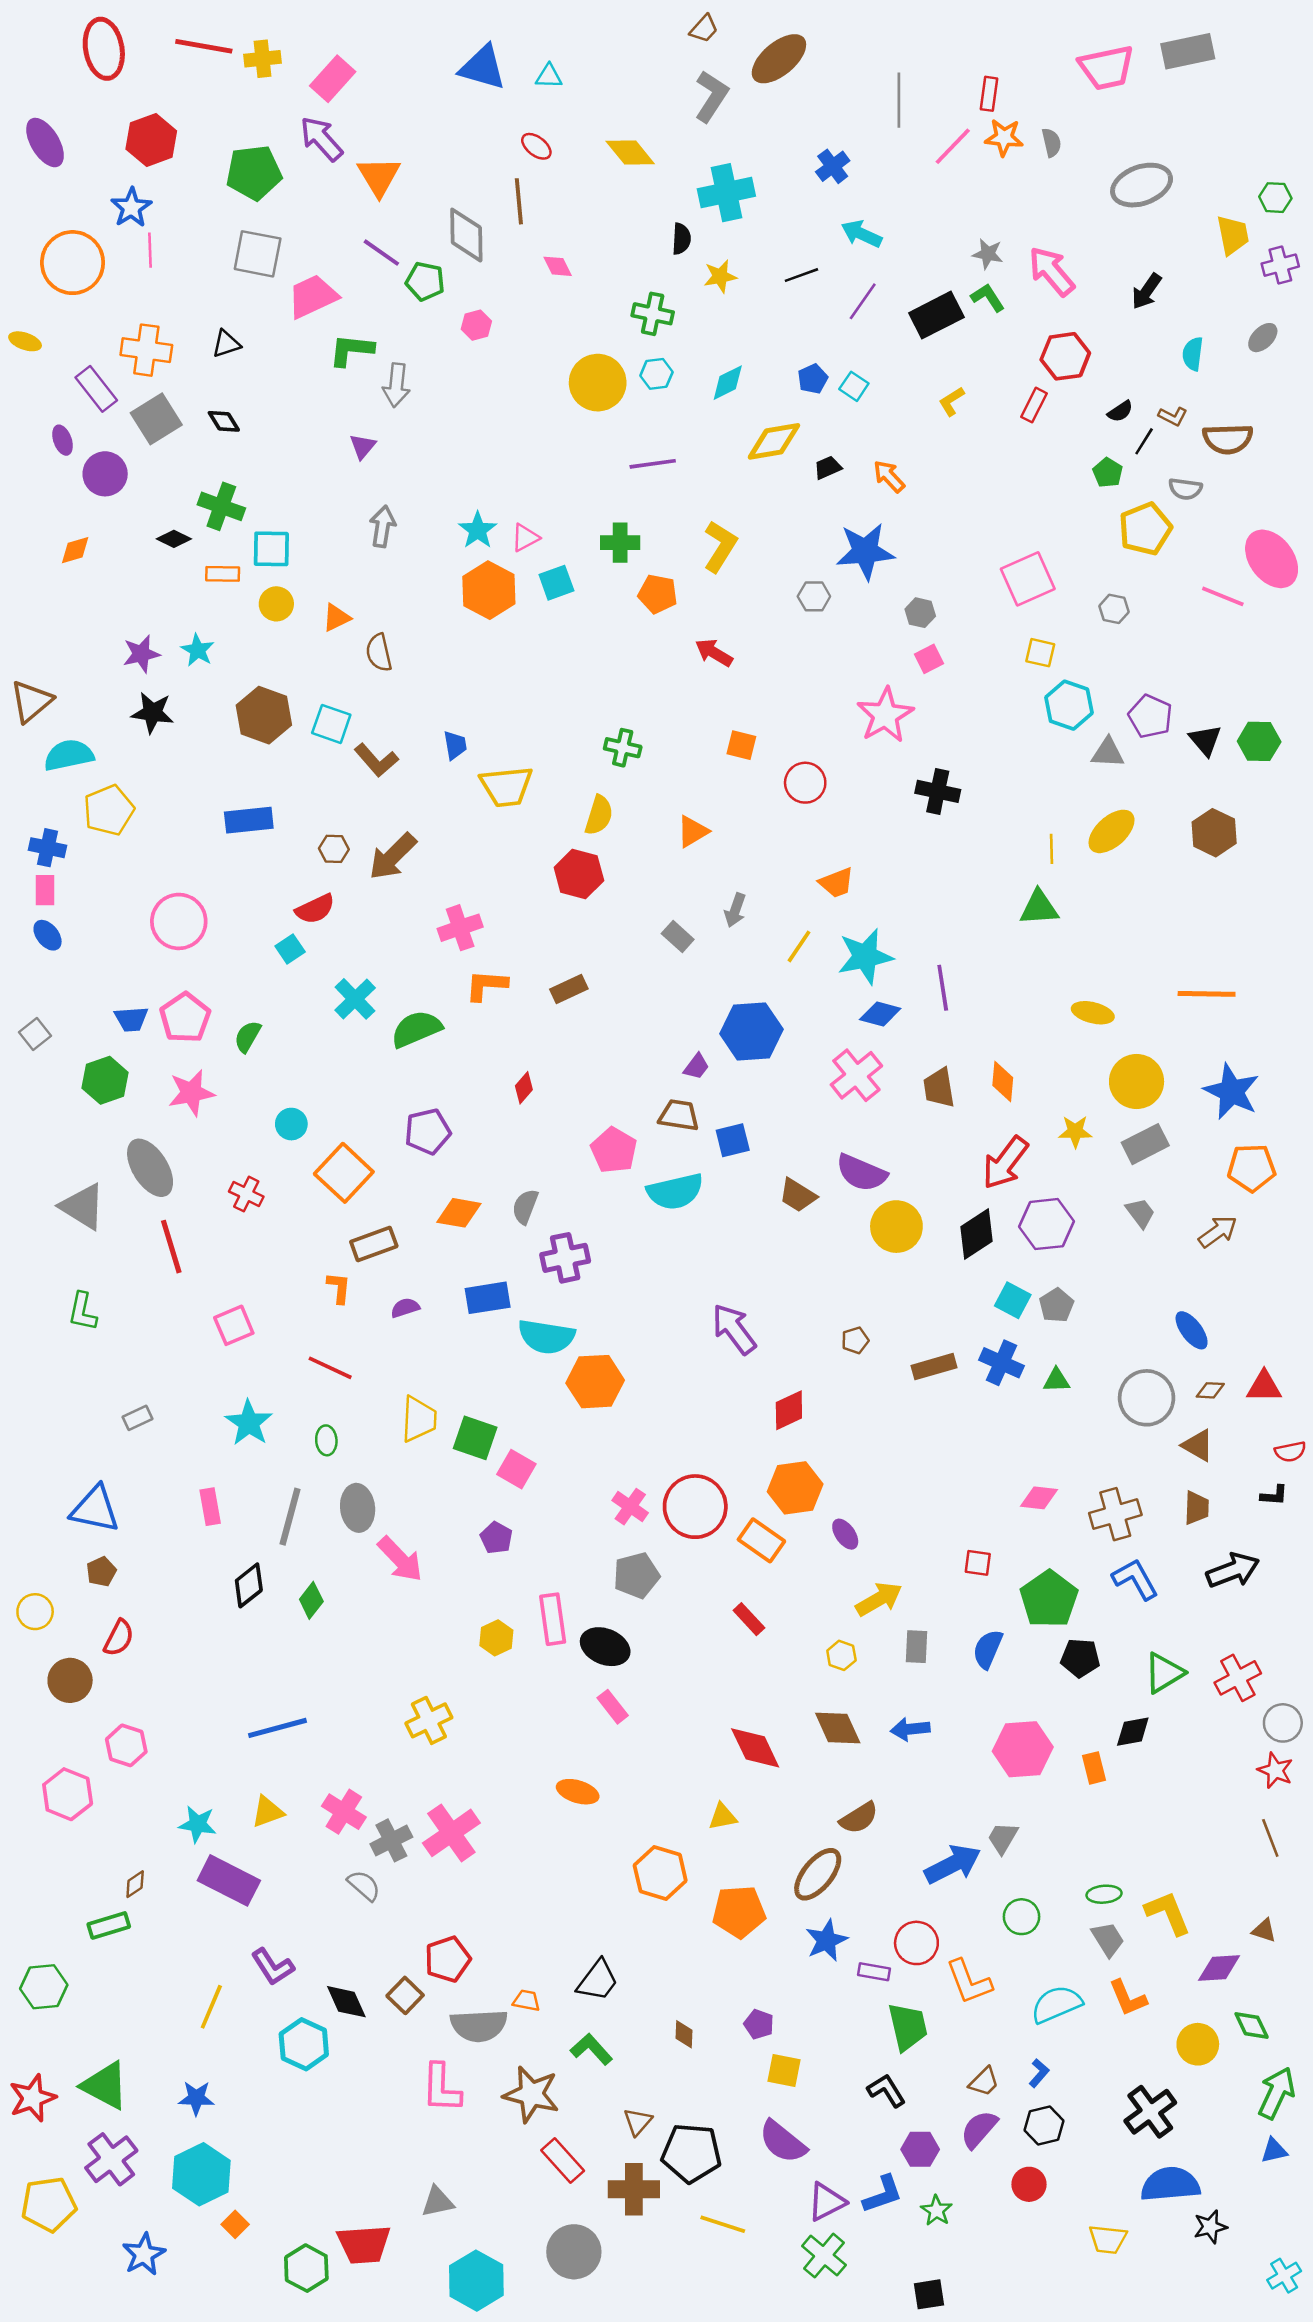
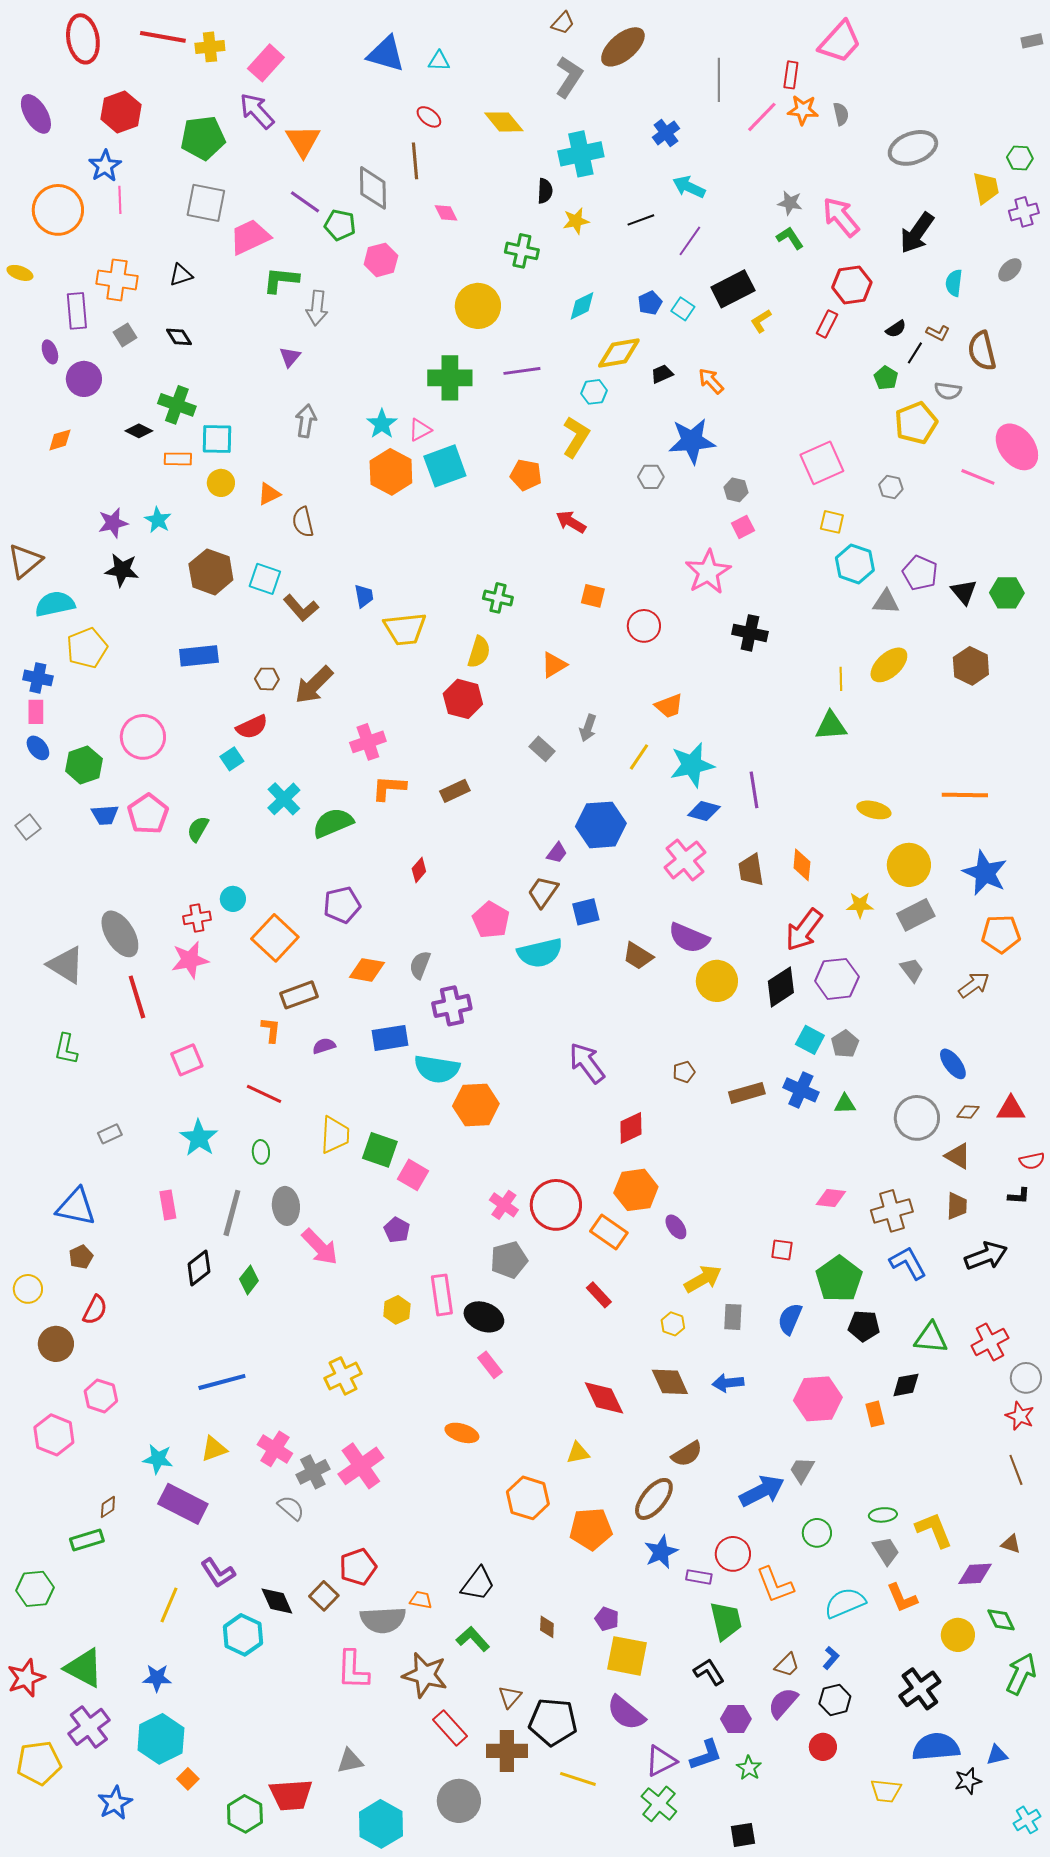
gray rectangle: (1188, 51) -> (1032, 41), moved, size x0.5
pink trapezoid: (1107, 68) -> (840, 42), moved, turned -36
black arrow: (1147, 291) -> (917, 233), size x1.4
black rectangle: (936, 315) -> (733, 289), moved
pink hexagon: (476, 325) -> (381, 260), size x1.4
cyan hexagon: (656, 374) -> (594, 392), moved
purple rectangle: (96, 389) -> (77, 311), turned 33
gray square: (156, 419) -> (125, 335), size x0.6
brown semicircle: (1228, 439) -> (982, 351), turned 78
green cross: (620, 543) -> (450, 378), moved, size x1.4
cyan square: (556, 583) -> (445, 466), size x1.5
green hexagon: (105, 1080) -> (84, 765), moved
pink star: (191, 1093) -> (190, 960), moved
brown trapezoid: (679, 1115) -> (543, 892), turned -64
red cross: (246, 1194) -> (197, 918), moved, turned -36
green triangle: (1164, 1673) -> (931, 1338), turned 36
yellow square: (784, 2070) -> (627, 1656), size x1.5
blue triangle: (1274, 2151) -> (997, 1755), moved

